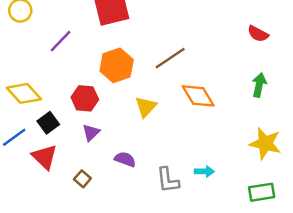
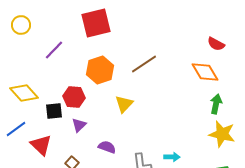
green arrow: (259, 85) -> (216, 104), moved
orange diamond: (198, 96) -> (205, 72), moved
black square: (48, 123) -> (54, 111), moved, turned 30

